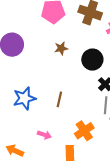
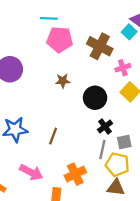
pink arrow: (44, 135) -> (31, 172), size x1.5

